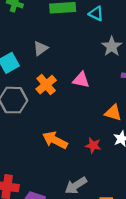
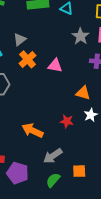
orange cross: (46, 85) -> (28, 59), moved
orange arrow: (55, 140) -> (33, 130), moved

